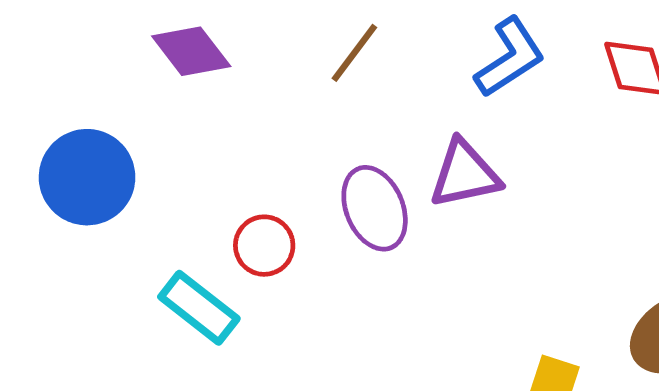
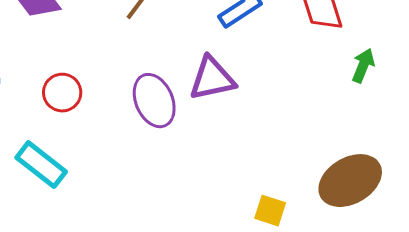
red circle: (264, 246) -> (62, 93), moved

